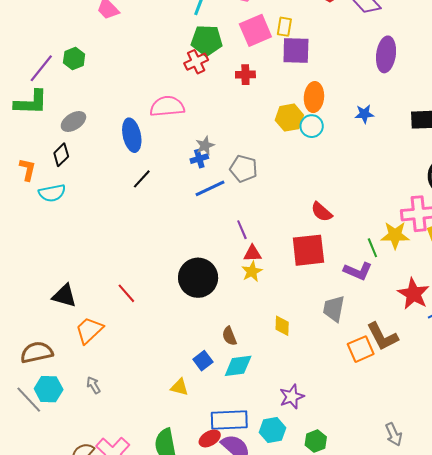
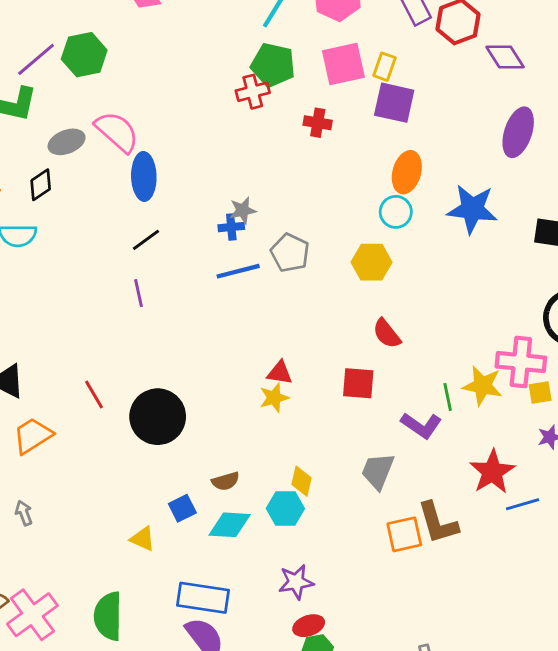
green hexagon: (74, 58) -> (84, 55), size x1.4
pink semicircle: (167, 106) -> (117, 132), moved, turned 36
blue star: (364, 114) -> (472, 209), size x1.8
yellow hexagon: (289, 118) -> (371, 262), moved
purple line: (242, 230) -> (138, 293), moved
red square: (308, 250) -> (358, 383), size x0.7
black circle: (198, 278) -> (158, 417), moved
brown semicircle: (229, 336) -> (226, 481), turned -96
cyan hexagon: (273, 430) -> (285, 508), moved
red ellipse: (210, 438) -> (309, 626), moved

